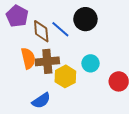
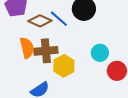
brown diamond: (41, 31) -> (40, 21), turned -60
cyan circle: (91, 63) -> (100, 53), moved

